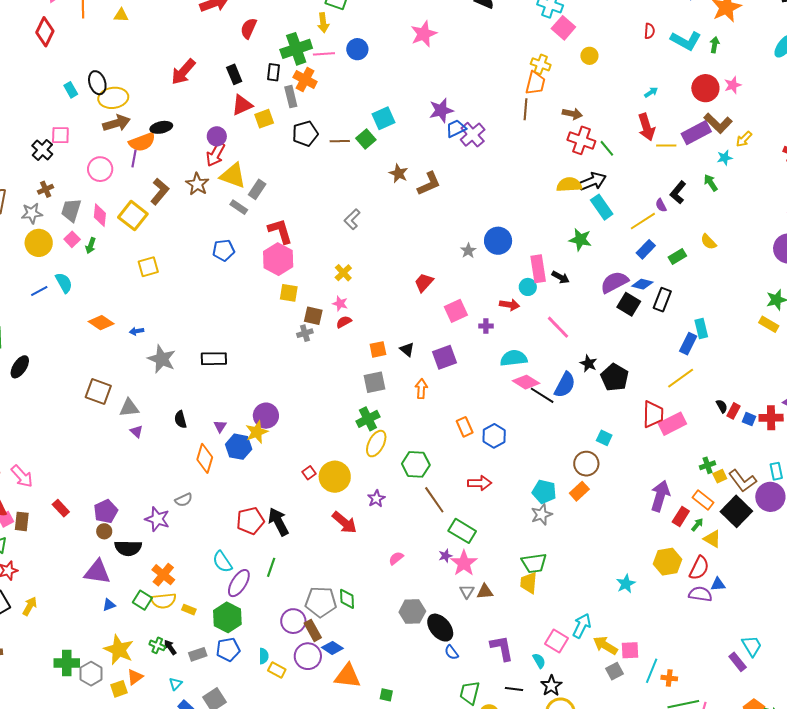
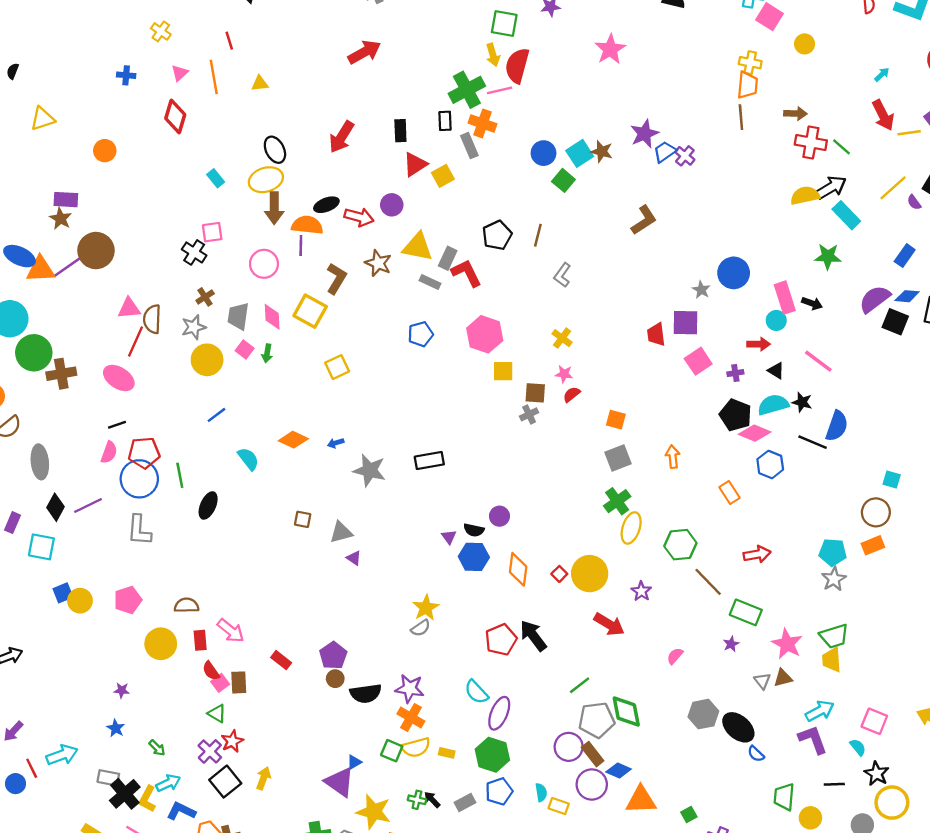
red semicircle: (249, 28) -> (517, 66), moved, size x1.4
blue circle: (357, 49) -> (544, 153), moved
black rectangle: (234, 74) -> (400, 131), turned 30
black ellipse: (97, 83) -> (275, 150), moved
brown arrow: (116, 123) -> (274, 208), turned 116
black pentagon: (305, 134) -> (497, 235), moved
purple cross: (473, 135) -> (685, 156), size x0.7
brown line: (340, 141) -> (538, 235), moved, turned -66
orange semicircle: (142, 142) -> (307, 225), turned -144
red arrow: (215, 154) -> (359, 217), moved, turned -95
brown star: (399, 173) -> (602, 151), moved
yellow line: (643, 221) -> (893, 188), moved
red L-shape: (280, 231) -> (467, 273), moved
cyan semicircle: (64, 283) -> (248, 459), moved
red trapezoid: (424, 283) -> (656, 334), turned -40
orange square: (378, 349) -> (616, 420), turned 36
black triangle: (407, 349) -> (776, 371), moved
purple square: (445, 357) -> (685, 323), moved, turned 30
black star: (588, 364) -> (802, 402), moved
black pentagon: (615, 377) -> (736, 415), moved
pink diamond: (526, 382) -> (755, 433), moved
brown square: (98, 392) -> (303, 519), size x0.6
purple circle: (266, 416) -> (499, 516), size x0.7
black semicircle: (180, 419) -> (474, 530), moved, turned -54
yellow star: (257, 432) -> (426, 608), moved
blue hexagon: (494, 436) -> (770, 464), moved
orange diamond: (205, 458) -> (518, 569), moved
orange rectangle: (579, 491) -> (873, 545), turned 30
purple star: (157, 519) -> (410, 688), moved
pink star: (464, 563) -> (787, 644), moved
green line: (271, 567) -> (580, 685), moved, turned 42
purple triangle: (97, 572) -> (340, 782), moved, turned 36
green diamond: (347, 599) -> (626, 712), size x1.4
cyan arrow: (582, 626) -> (820, 711), moved, turned 45
green square: (386, 695) -> (689, 814), turned -32

